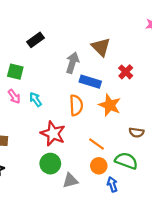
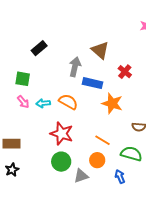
cyan arrow: (36, 99) -> (43, 103), turned -56
orange semicircle: (76, 105) -> (68, 102), moved, turned -54
orange circle: (99, 166) -> (97, 160), moved

